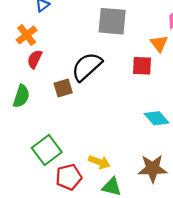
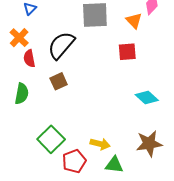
orange triangle: (159, 44) -> (134, 21), moved
red semicircle: (35, 59) -> (29, 59), turned -30
black semicircle: (87, 67) -> (61, 45), moved

